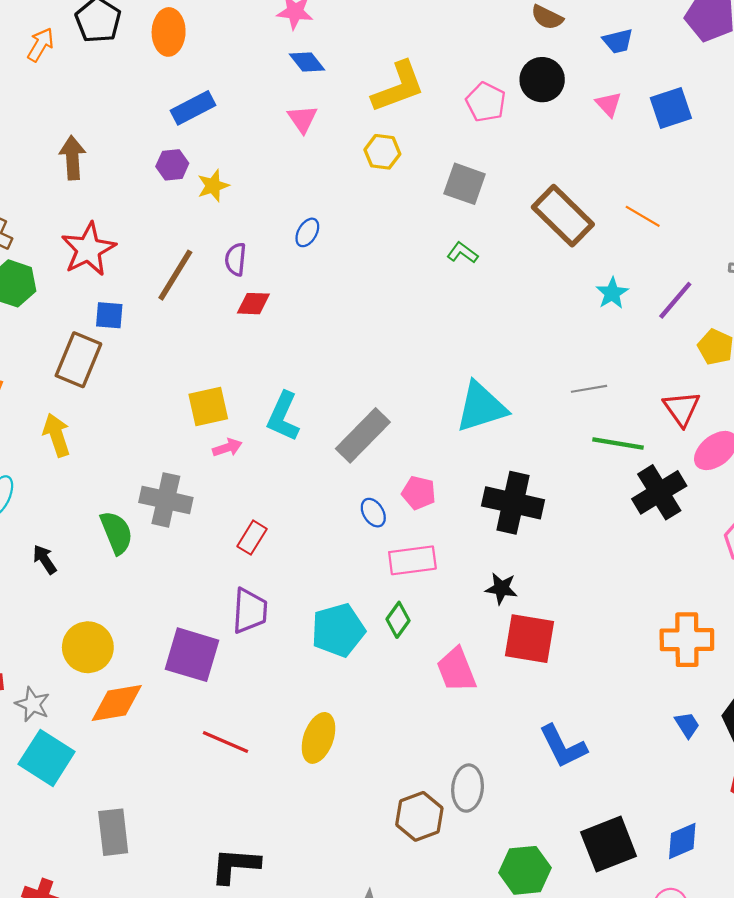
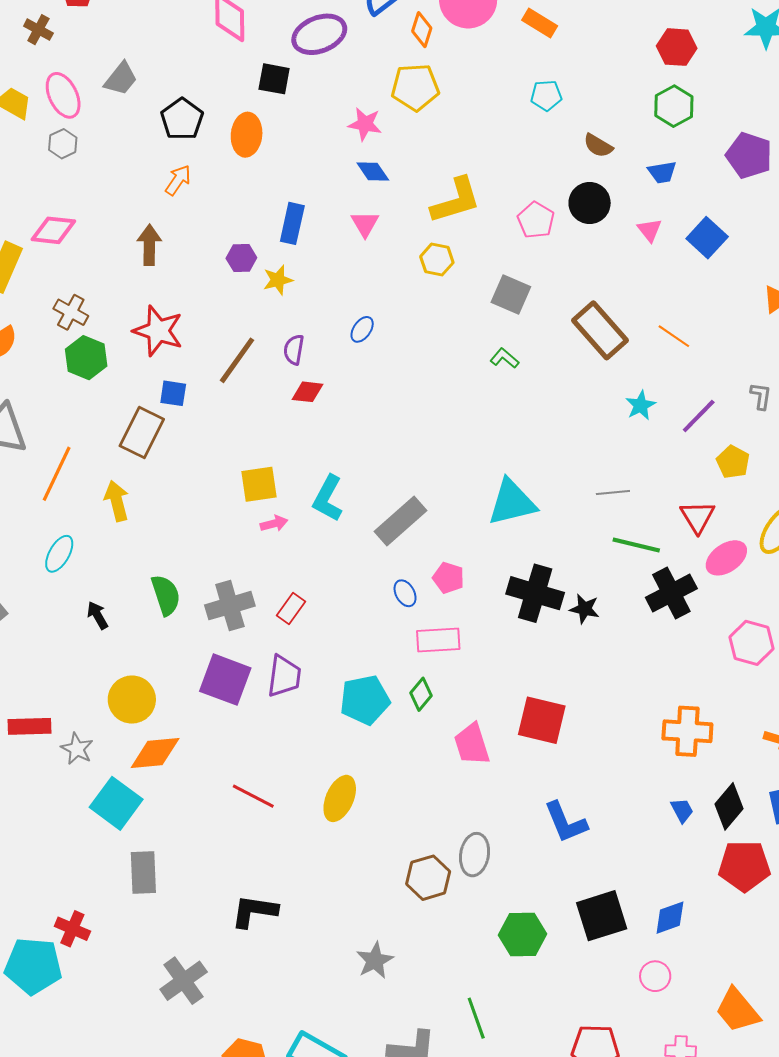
orange arrow: (41, 45) -> (178, 180), moved
blue rectangle: (193, 108) -> (292, 223), moved, turned -54
blue square: (671, 108) -> (707, 238), turned -33
red star: (88, 249) -> (158, 331), turned -30
gray cross: (166, 500) -> (230, 606), moved, turned -33
black star: (501, 588) -> (585, 609), moved
purple square: (192, 655) -> (225, 680), moved
cyan square: (47, 758) -> (116, 803), moved

